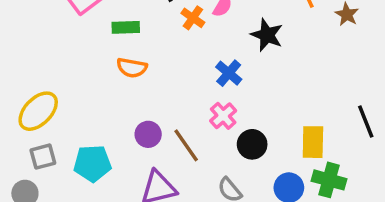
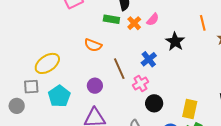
green rectangle: (126, 27) -> (111, 19), moved
yellow ellipse: (38, 111) -> (47, 63), moved
brown line: (186, 145) -> (119, 69), moved
cyan pentagon: (92, 163) -> (59, 96), turned 30

